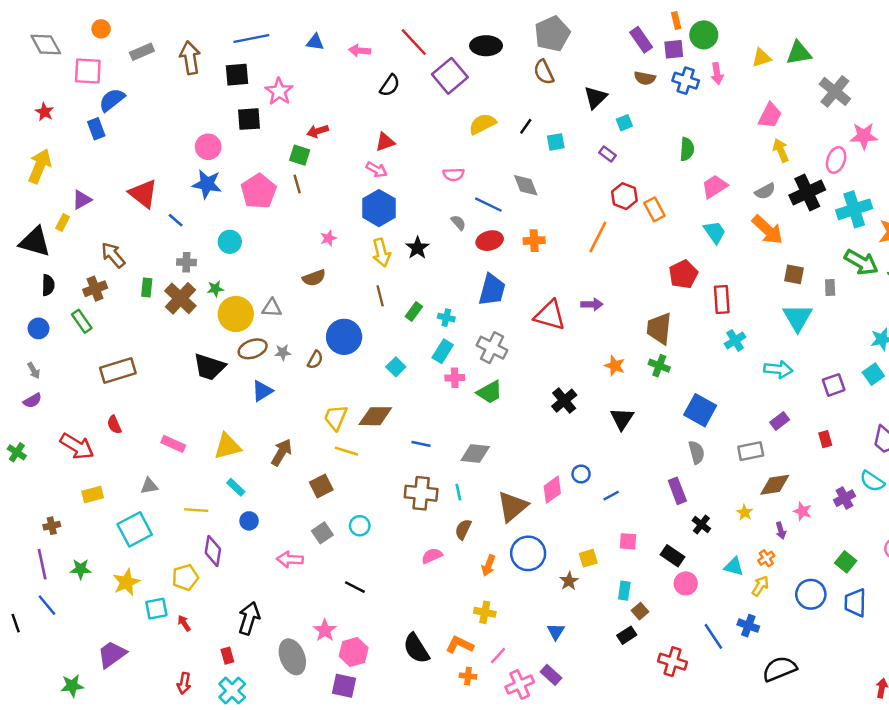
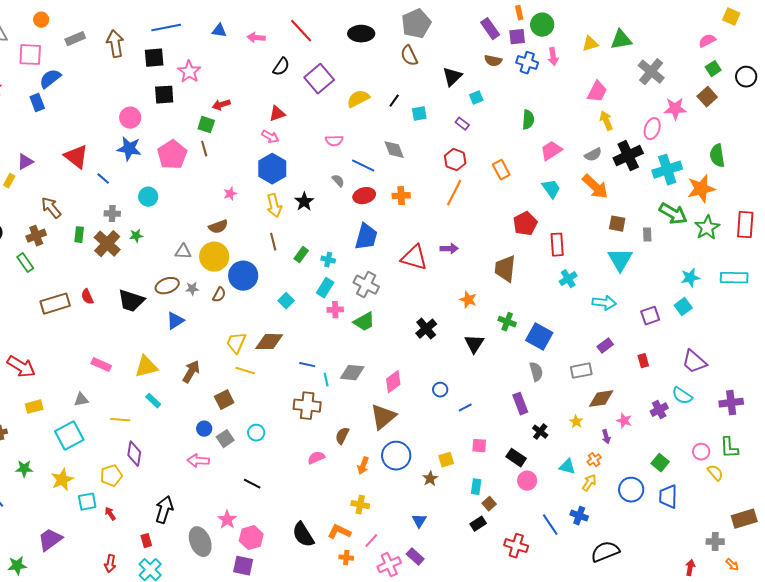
purple square: (450, 76) -> (319, 79), moved
red hexagon: (624, 196) -> (455, 160), moved
yellow circle: (236, 314) -> (214, 257), moved
green cross: (659, 366) -> (507, 322), moved
red semicircle: (114, 425) -> (87, 297), moved
pink diamond: (552, 490) -> (393, 382), moved
cyan line: (458, 492) -> (326, 380), moved
blue circle: (249, 521) -> (204, 429), moved

